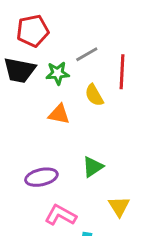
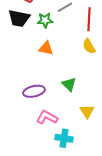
yellow semicircle: (94, 95) -> (89, 46), moved
green triangle: (93, 167) -> (69, 84), turned -42

